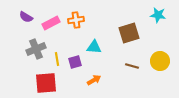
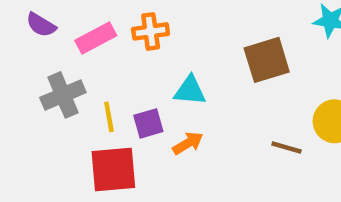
brown line: (132, 66) -> (286, 148), moved
orange arrow: (94, 80) -> (188, 143), moved
red square: (46, 83) -> (113, 169), moved

